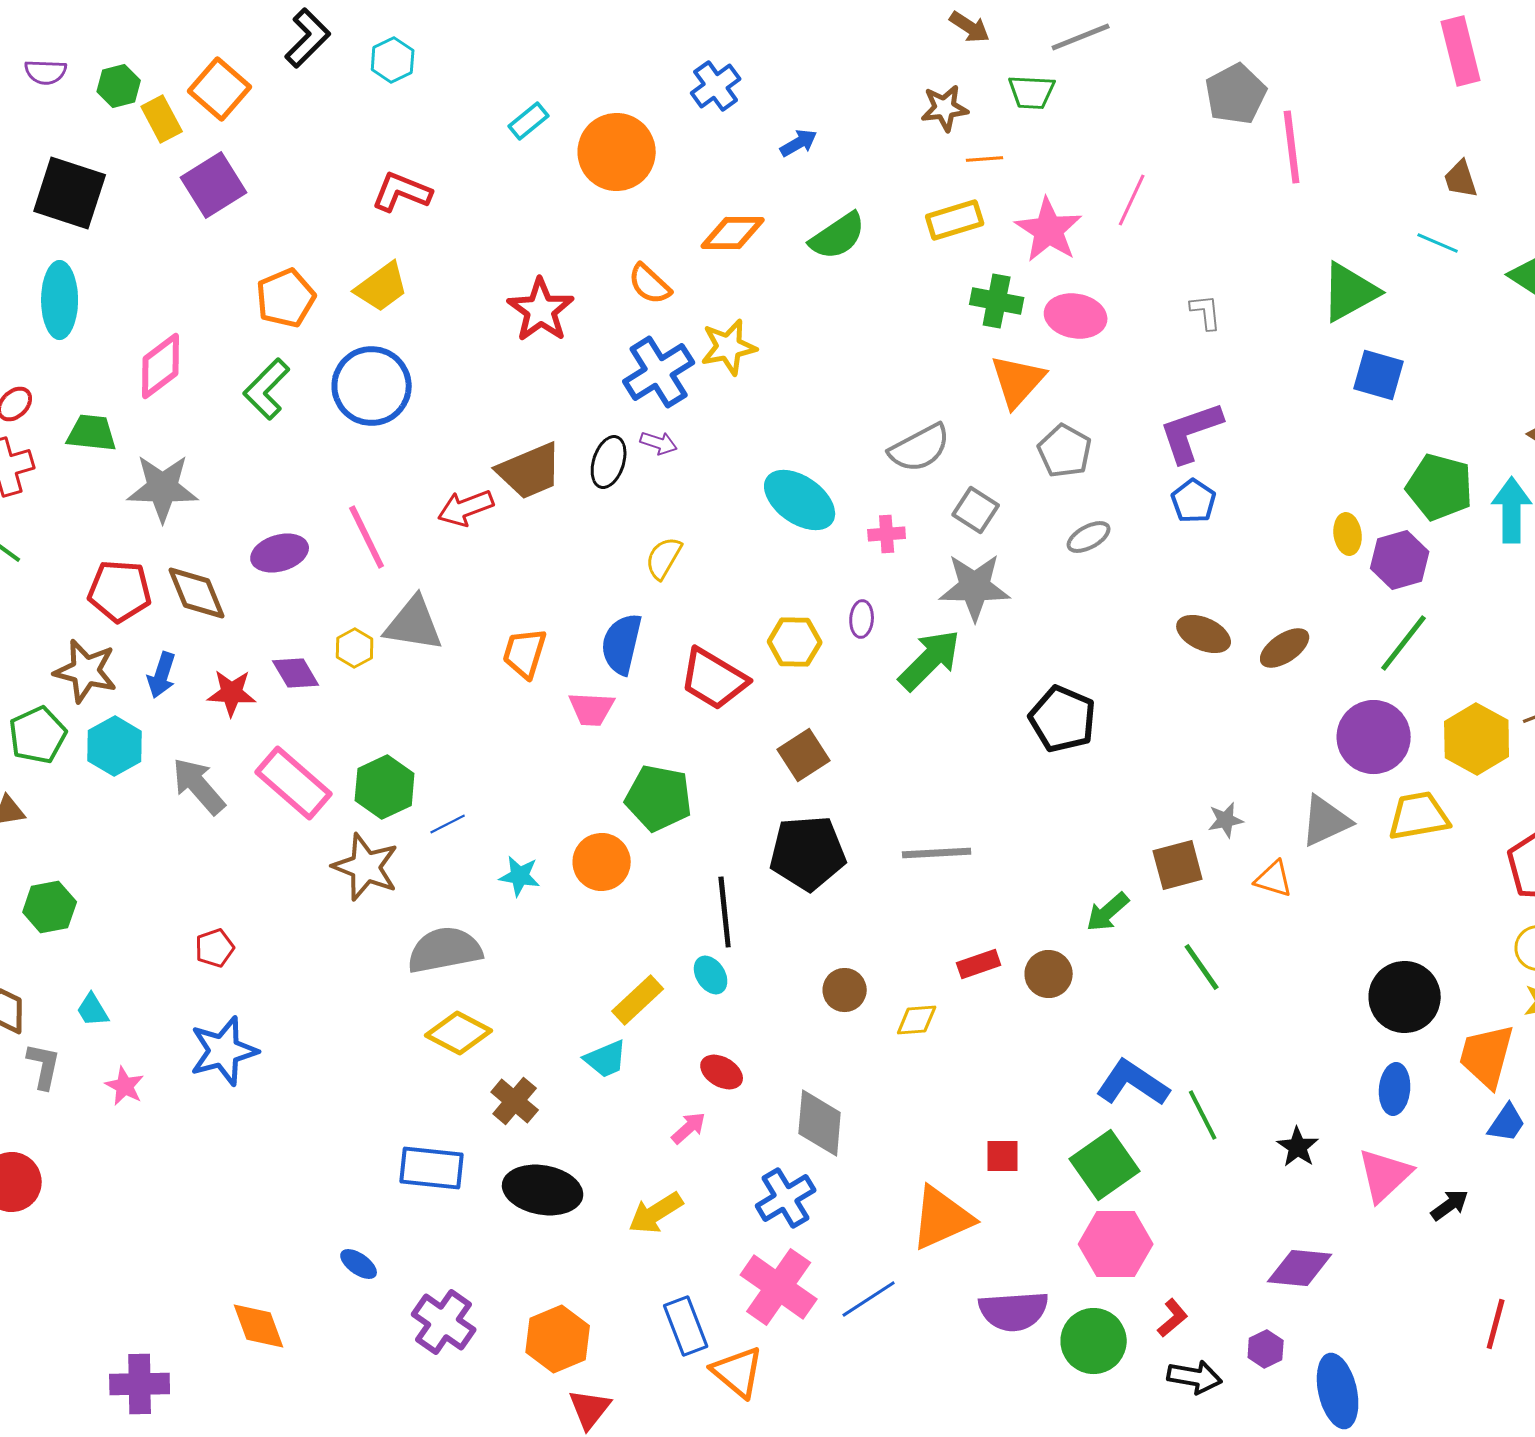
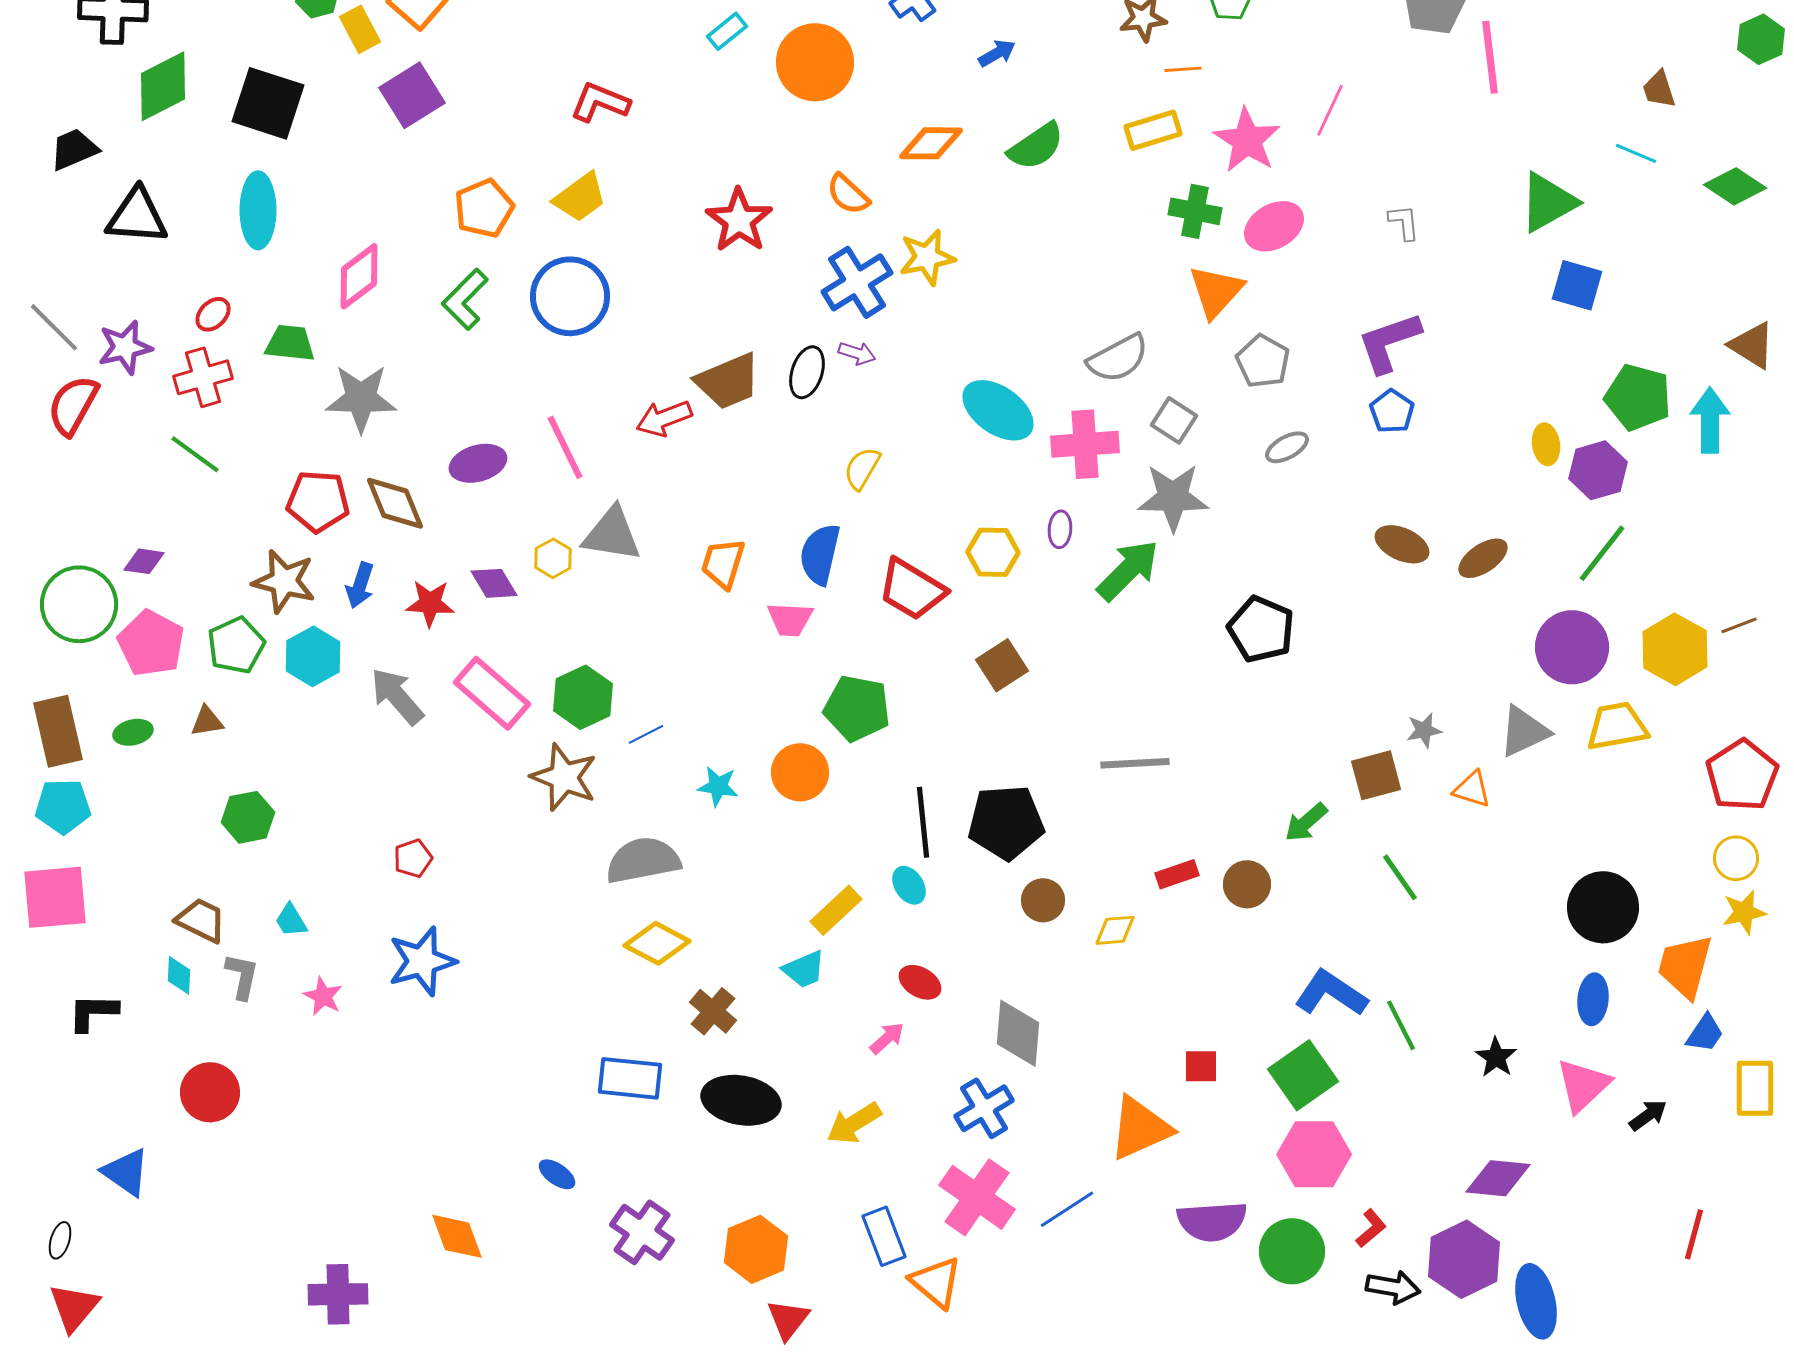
pink ellipse: (1076, 316) -> (1274, 226), turned -40
pink cross: (887, 534) -> (1085, 444), size x1.8
black pentagon: (808, 853) -> (1006, 822), moved
purple hexagon: (1266, 1349) -> (1464, 1259), size x2.0

